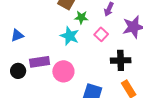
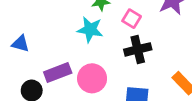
blue triangle: (17, 35) -> (20, 44), turned 48
black cross: (121, 60) -> (138, 49), moved

